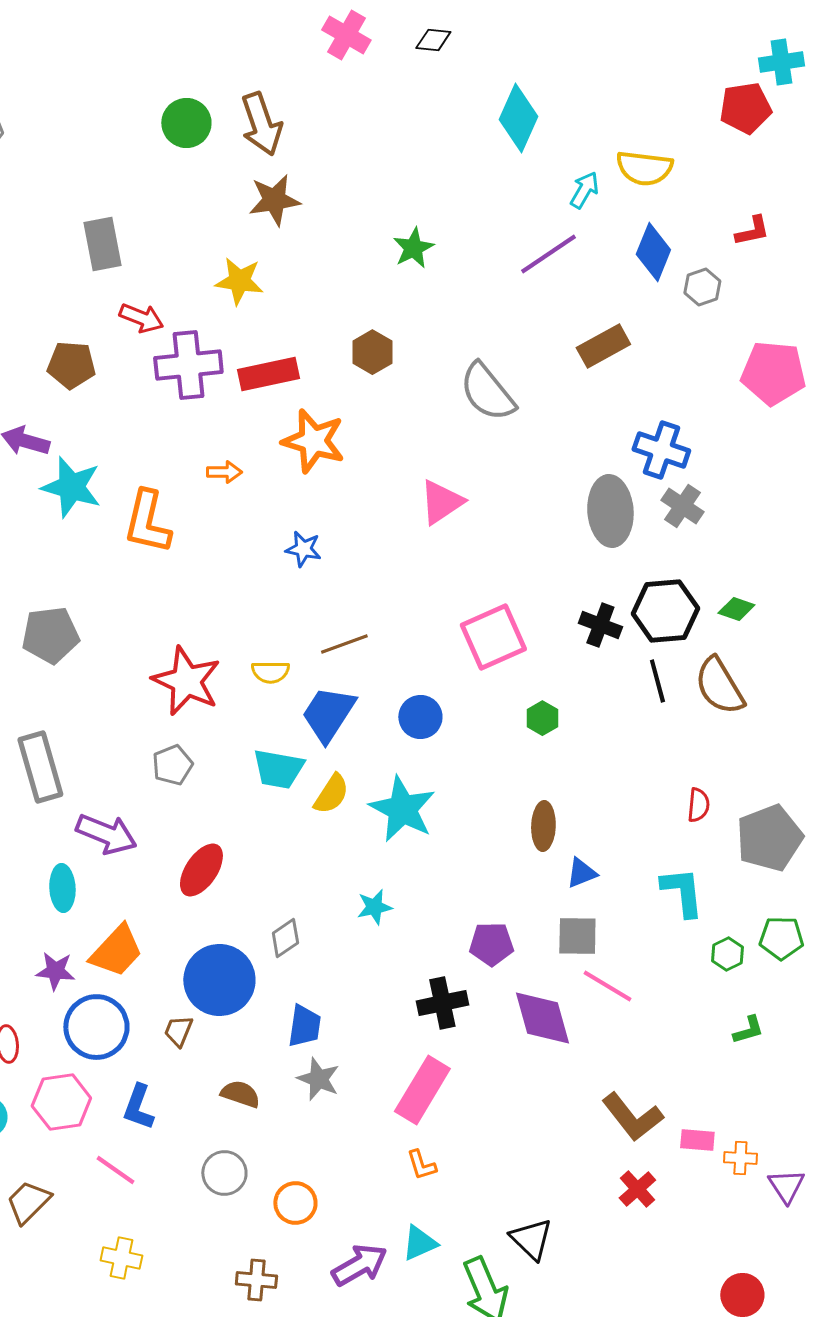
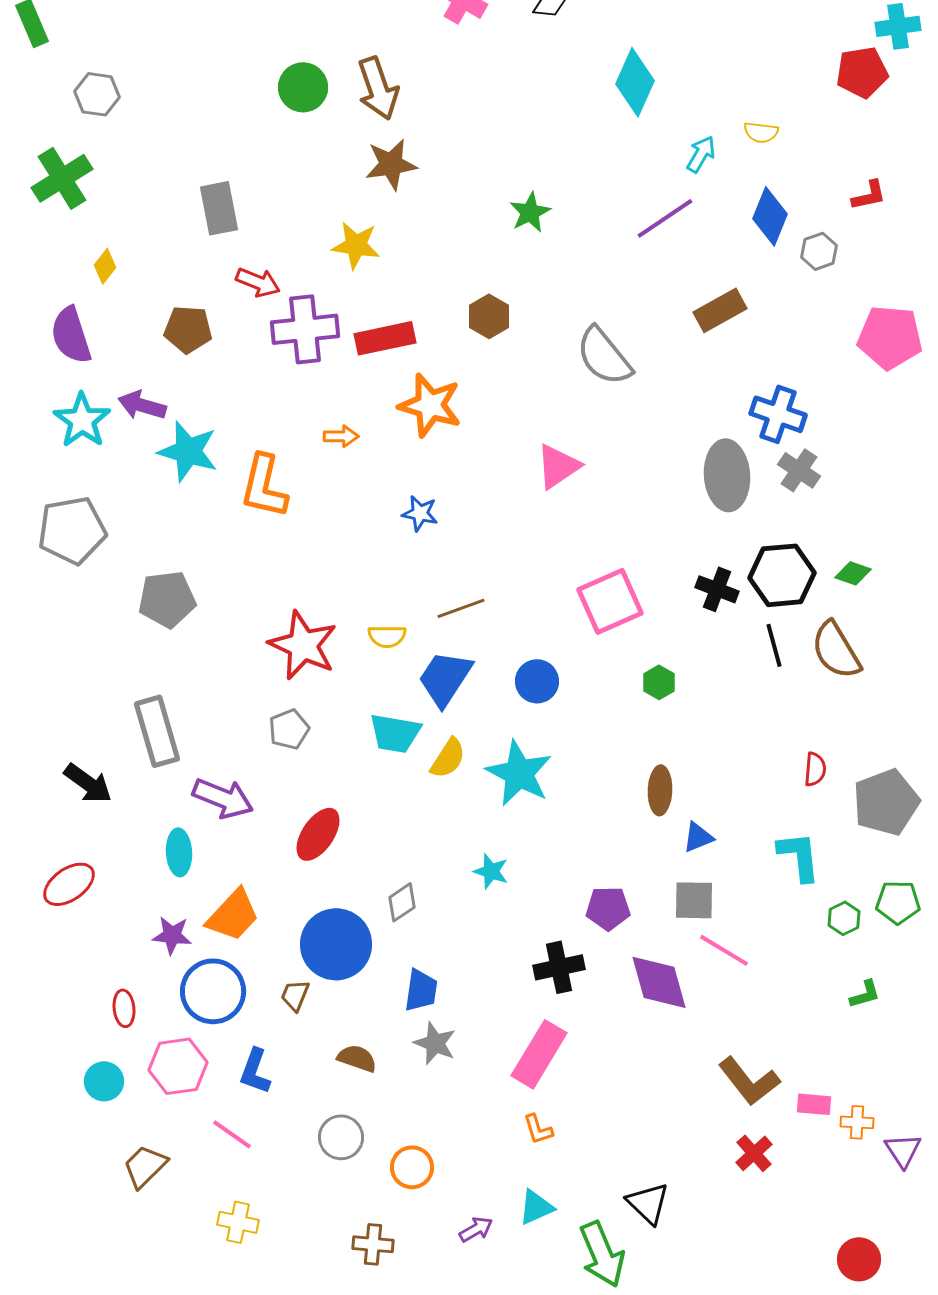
yellow semicircle: (644, 168) -> (761, 132), size x0.6
cyan star: (374, 907) -> (491, 871), turned 30
purple arrow: (359, 1265) -> (476, 1229), size x0.6

